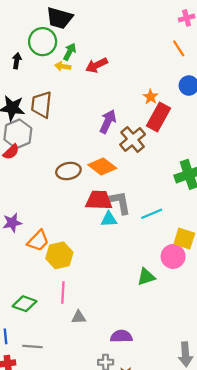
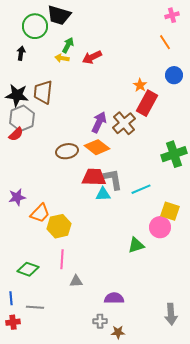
green circle: (43, 42) -> (35, 26), moved
purple arrow: (108, 121) -> (99, 122), moved

